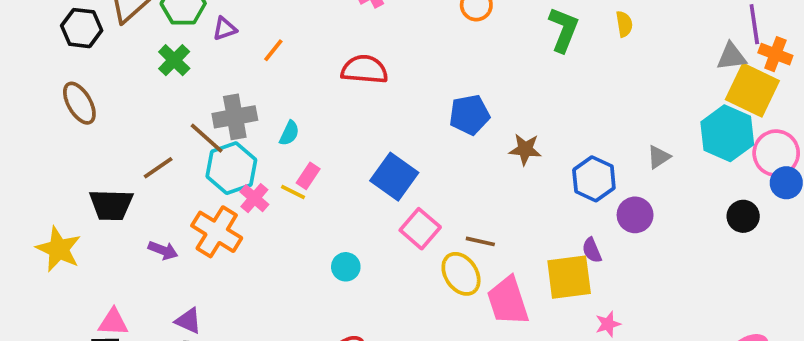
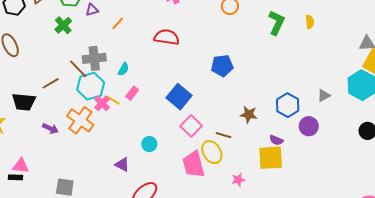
brown star: (525, 149) -> (249, 114), moved
yellow line: (293, 192) -> (113, 100), moved
purple semicircle: (592, 250) -> (276, 140), moved, turned -48
pink trapezoid: (508, 301) -> (194, 164), moved
purple triangle: (188, 321) -> (122, 165), moved
pink star: (608, 324) -> (238, 180), moved

